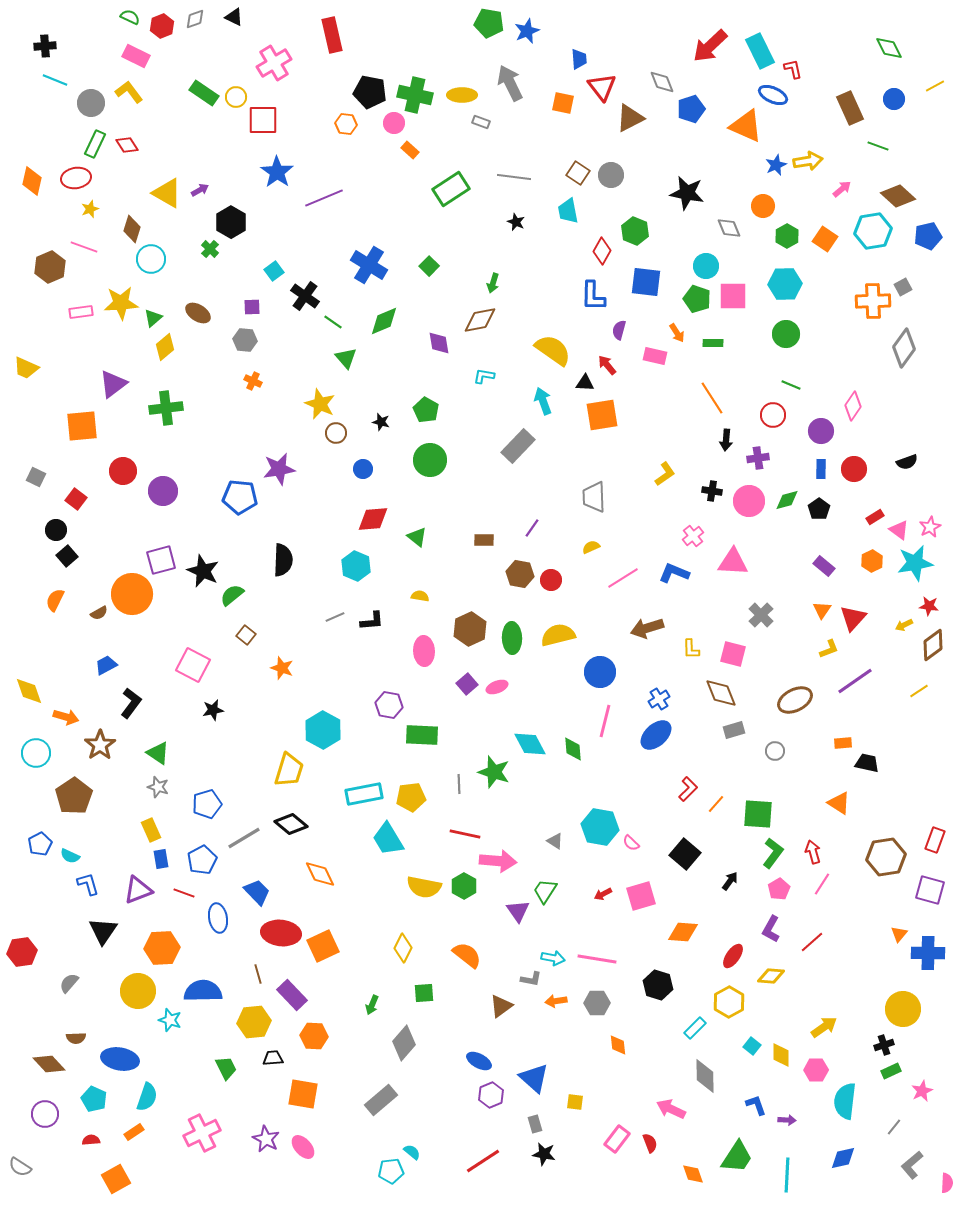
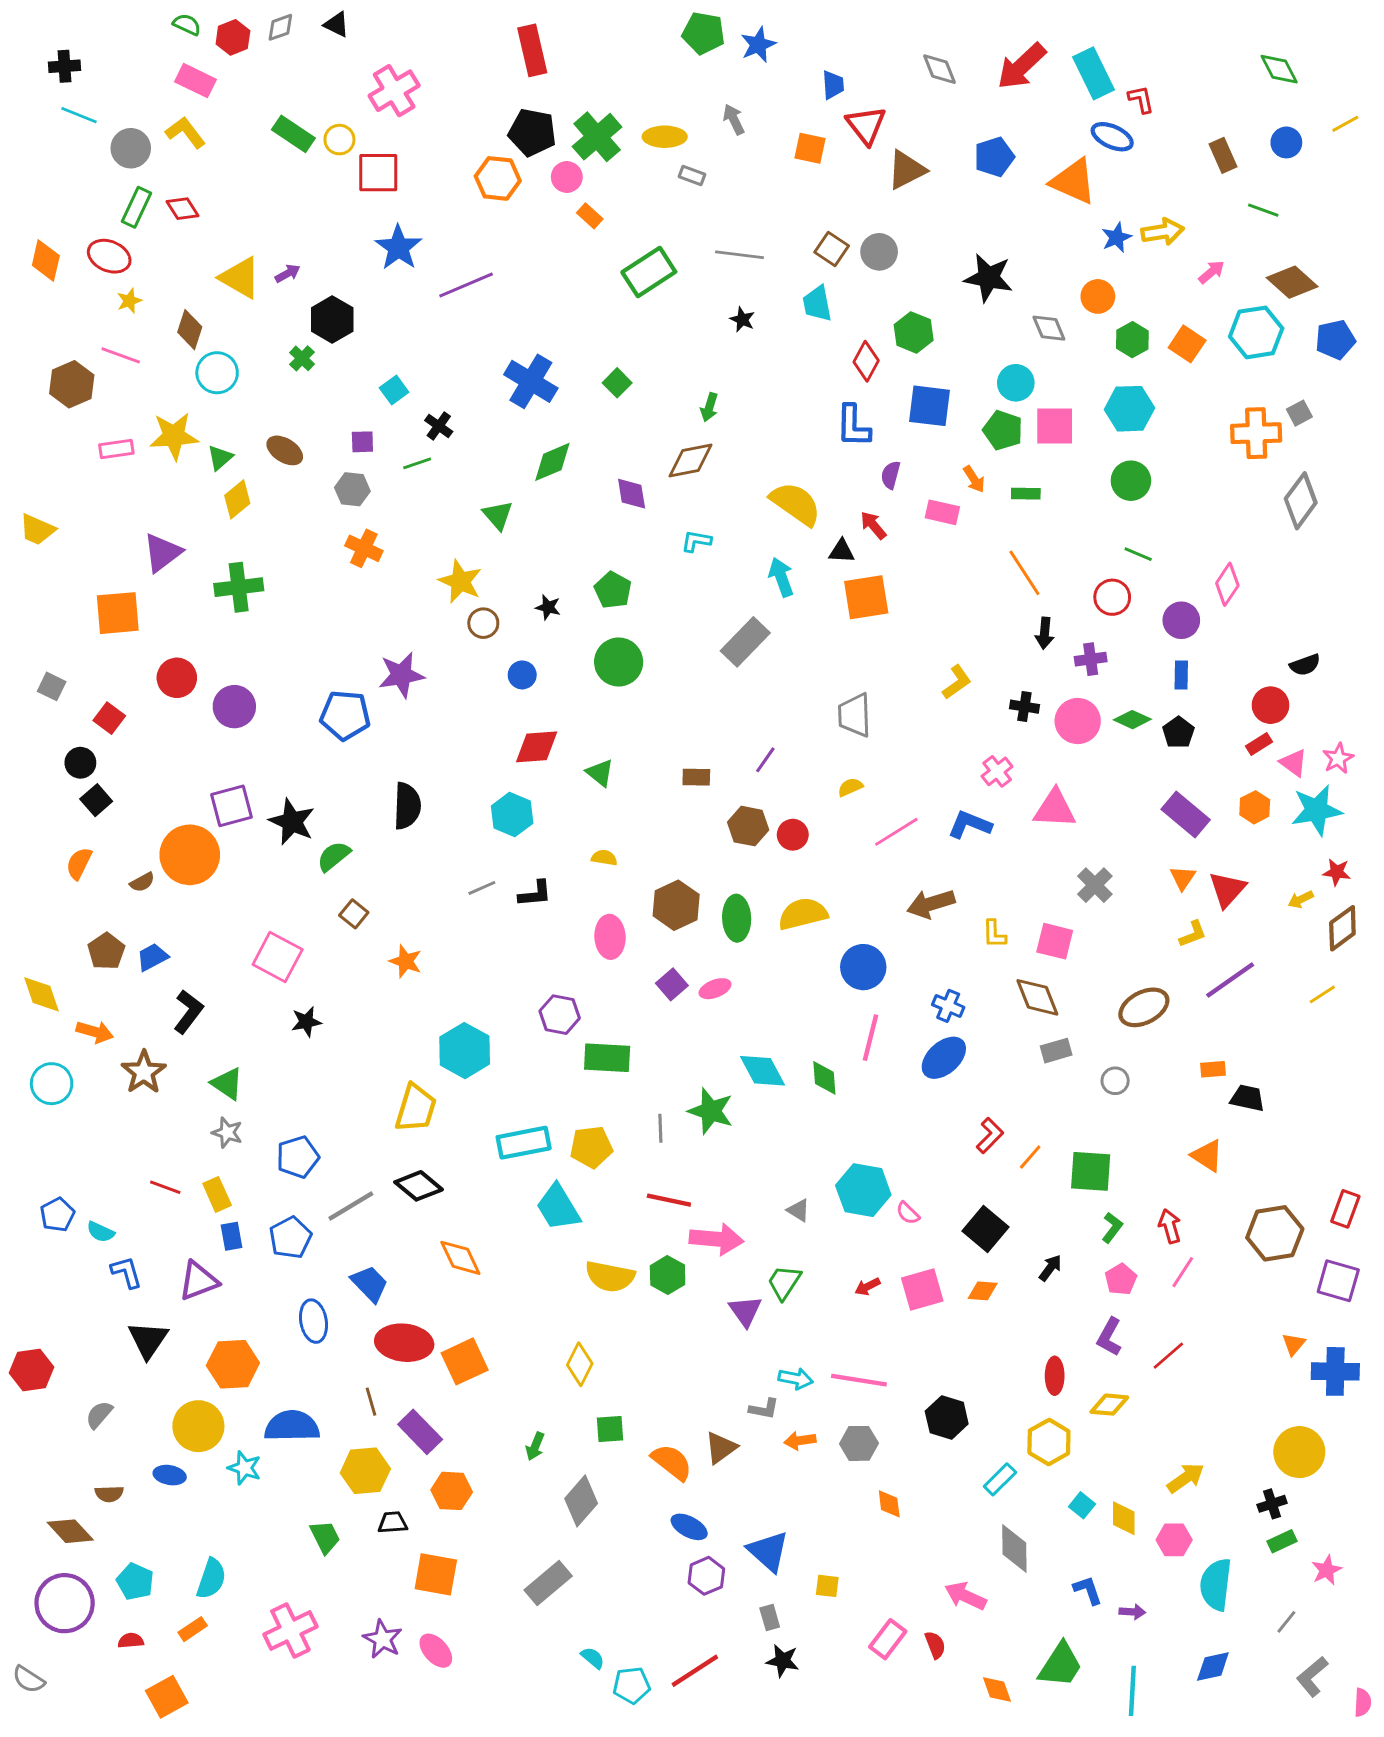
red rectangle: (332, 35) -> (532, 50), moved
gray diamond: (662, 82) -> (940, 69), moved
gray arrow: (510, 83) -> (734, 119), size x0.6
green cross: (415, 95) -> (597, 137), turned 36
brown rectangle: (850, 108) -> (1223, 155), size x0.7
orange hexagon: (346, 124) -> (498, 178), size x1.4
red ellipse: (76, 178) -> (109, 256), turned 32
black cross: (305, 296) -> (439, 426), size x0.7
green line: (333, 322) -> (417, 463), moved, turned -54
orange cross: (253, 381) -> (364, 548), size x1.4
red circle: (854, 469) -> (1271, 705), moved
green diamond: (787, 500) -> (1132, 720), turned 40
purple rectangle: (824, 566) -> (1186, 815), size x1.5
blue cross: (659, 699) -> (948, 1006), turned -35
brown pentagon: (74, 796) -> (106, 951), moved, size x0.7
green L-shape: (773, 853) -> (1112, 1228), size x0.7
red line: (184, 893) -> (165, 1187), moved
orange diamond: (683, 932) -> (983, 1291), moved, size x0.7
orange semicircle: (467, 955) -> (672, 1462), moved
red ellipse: (733, 956) -> (1055, 1376), turned -35
blue ellipse: (120, 1059) -> (170, 1475), moved, size x0.6
purple circle: (45, 1114) -> (65, 1603), size x1.5
cyan pentagon: (391, 1171) -> (632, 1685), moved

